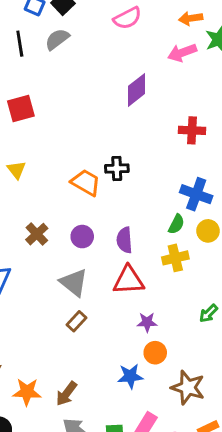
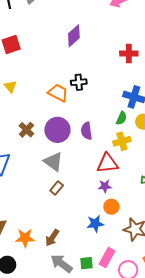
purple diamond: (136, 90) -> (74, 36), moved
purple circle: (82, 237) -> (57, 130), size x1.6
red triangle: (129, 280) -> (107, 163), moved

